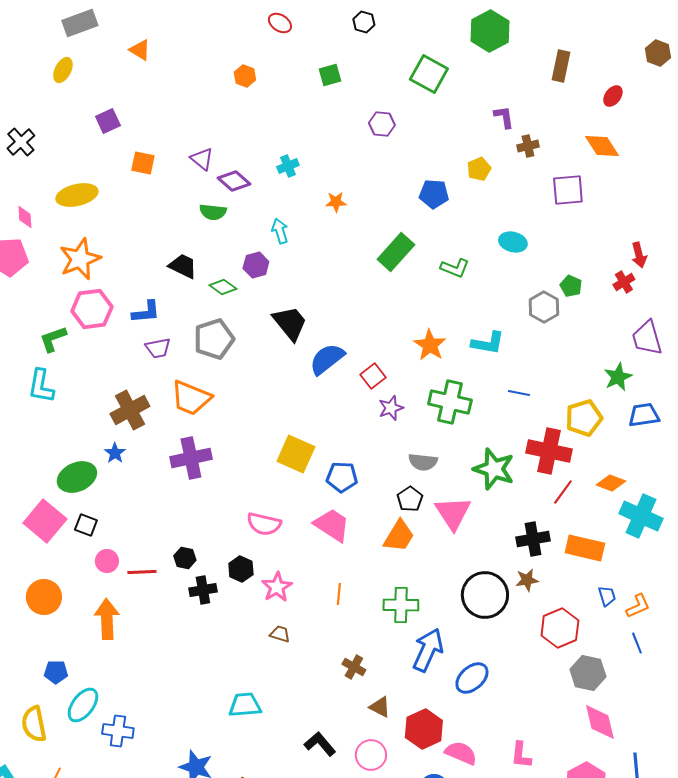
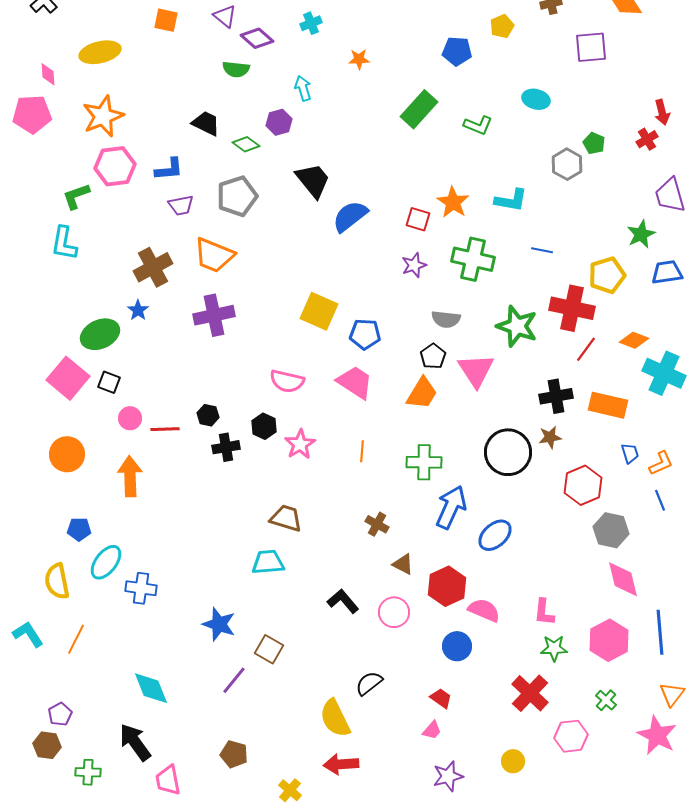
red square: (373, 376) -> (418, 219), moved, turned -35
brown trapezoid: (280, 634) -> (286, 518), moved, size x1.6

